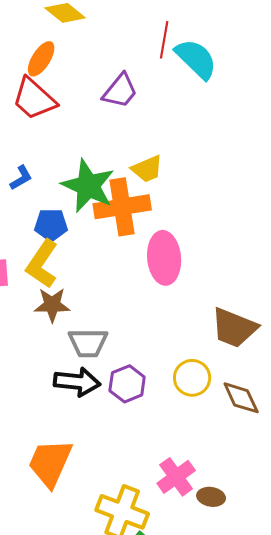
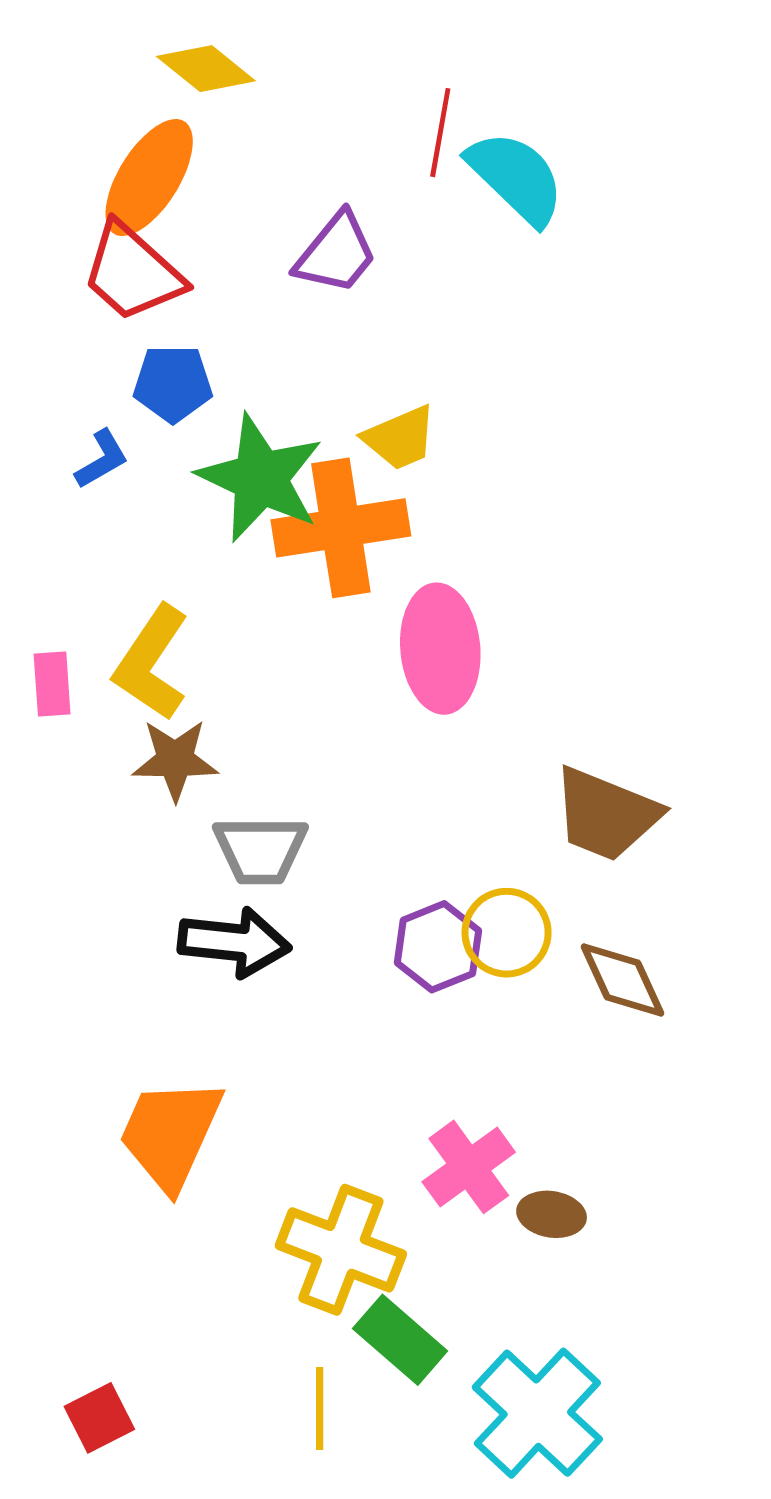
orange ellipse: (41, 59) -> (149, 178), size x1.4
blue pentagon: (51, 225) -> (173, 383), moved
purple hexagon: (127, 384) -> (438, 947), moved

